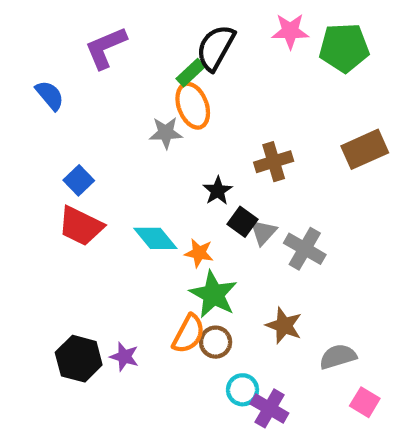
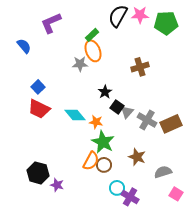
black semicircle: (216, 48) -> (118, 16), moved
brown rectangle: (365, 149) -> (171, 124), moved
brown cross: (274, 162) -> (140, 67), moved
purple star: (124, 357) -> (57, 185), moved

